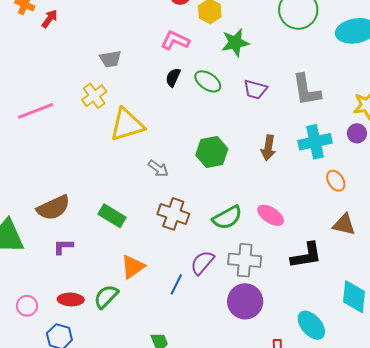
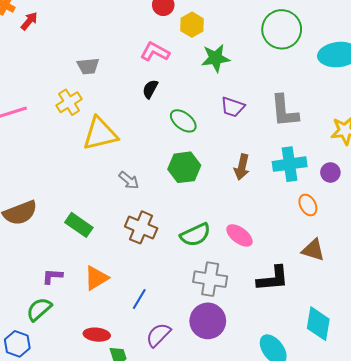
green ellipse: (208, 81) -> (183, 121), moved
purple circle: (357, 133) -> (330, 172), moved
purple L-shape: (63, 247) -> (52, 276), moved
purple semicircle: (202, 263) -> (158, 335), moved
green semicircle: (106, 297) -> (39, 309), moved
red ellipse: (71, 299) -> (97, 335), moved

